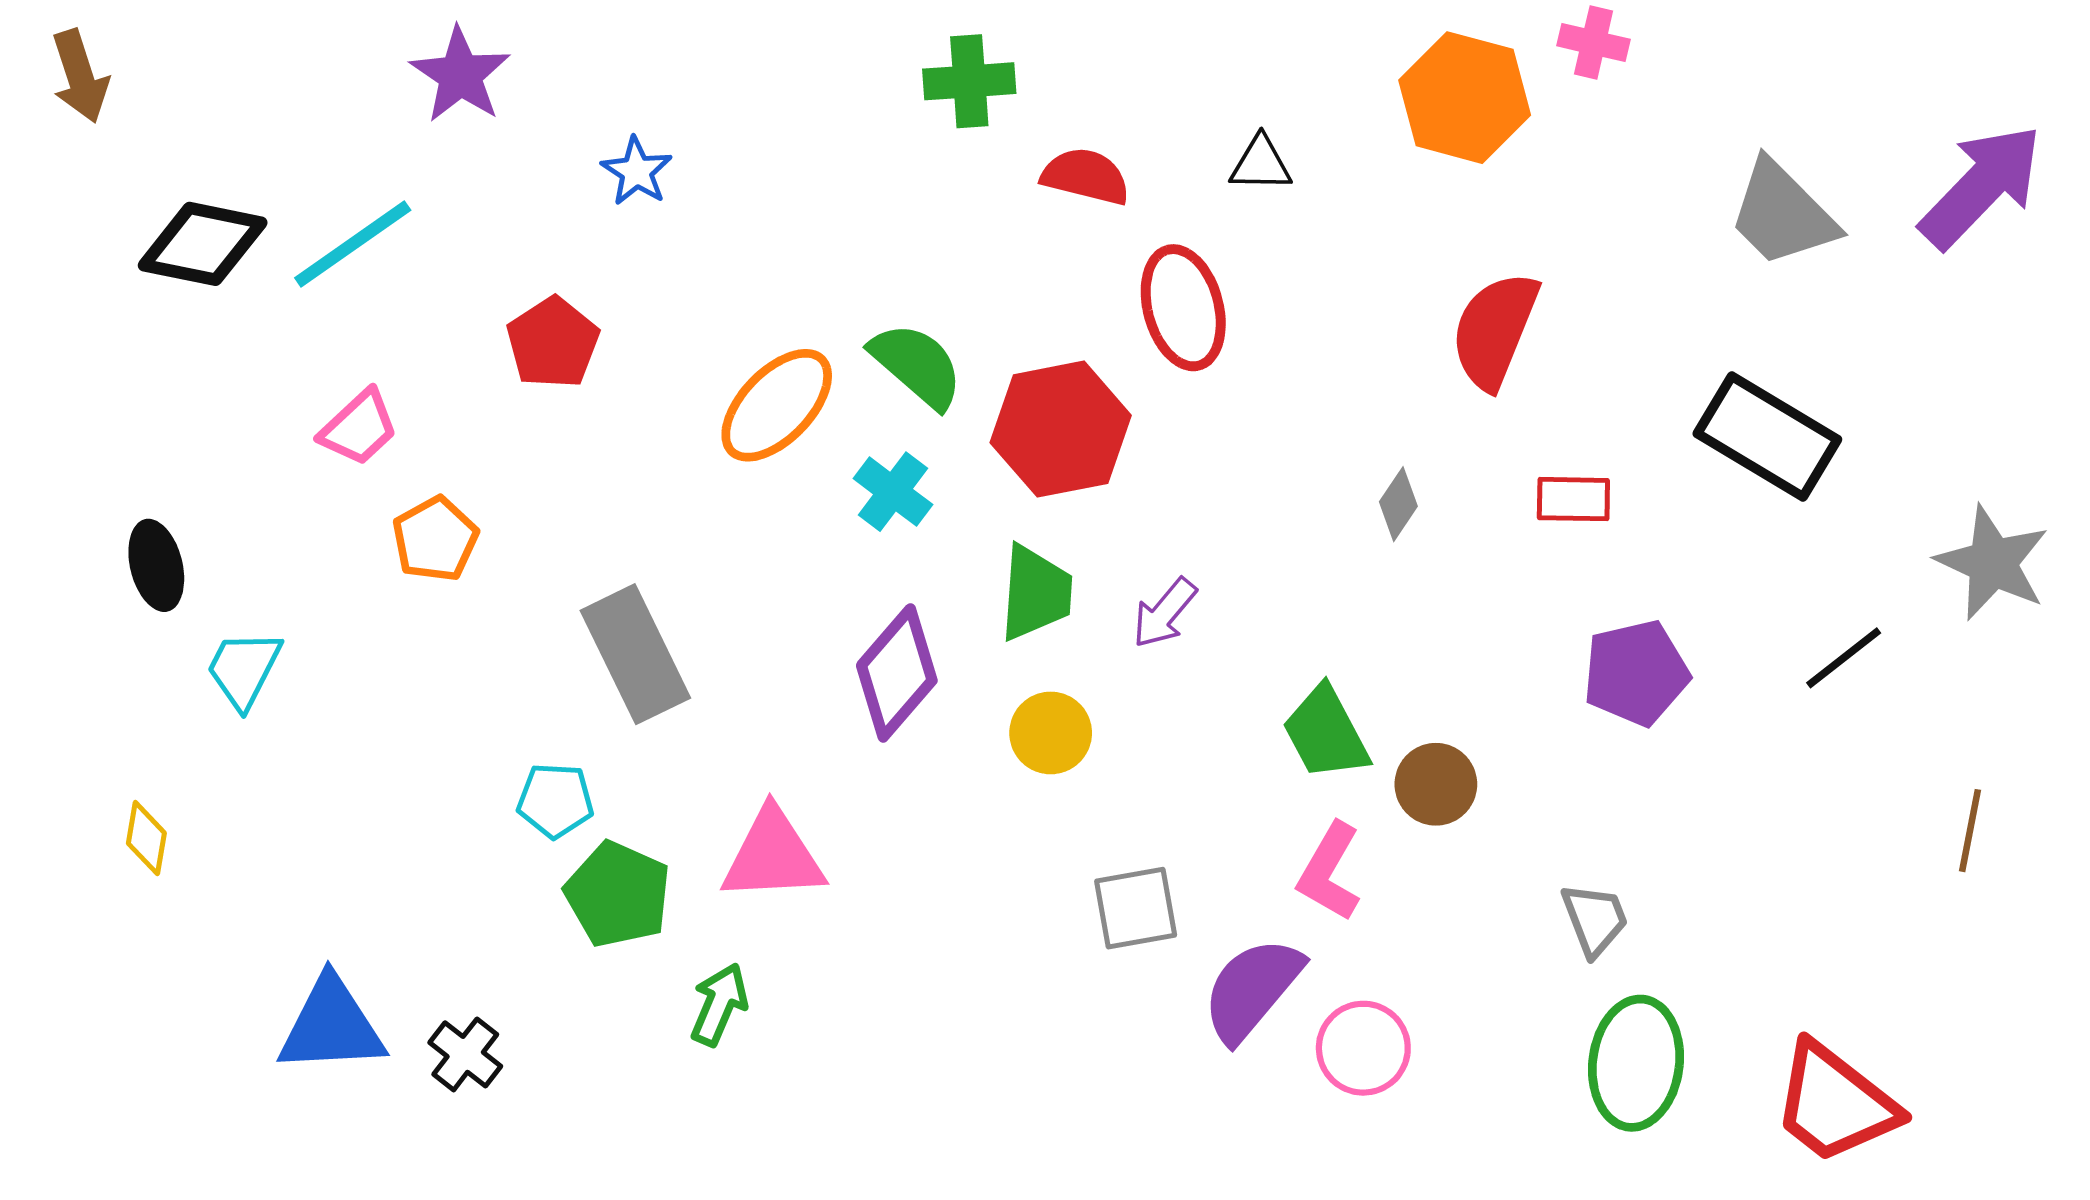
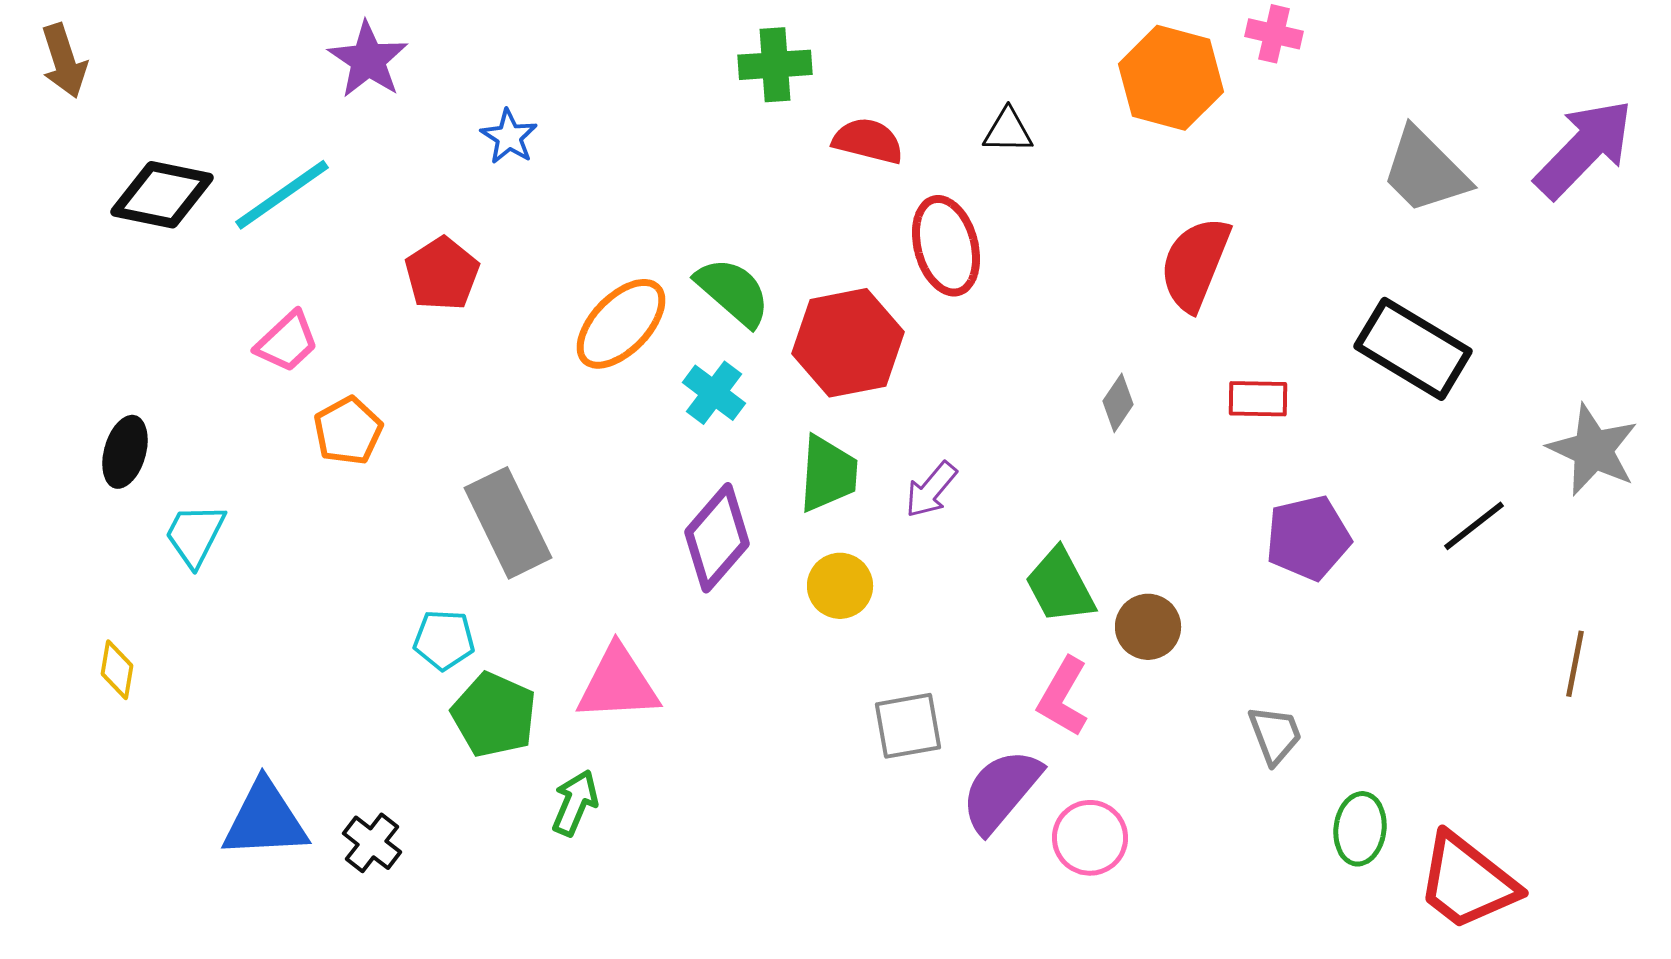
black ellipse: (156, 565) -> (125, 452), turned 30
green ellipse: (1636, 1063) -> (1360, 829), moved, size x0.7

